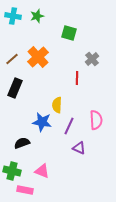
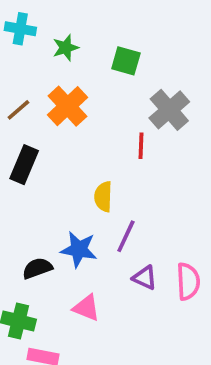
green star: (37, 16) -> (66, 48), moved
gray cross: (92, 59) -> (169, 110), size x1.5
pink semicircle: (96, 120) -> (188, 281), moved
blue star: (42, 122) -> (79, 249), moved
pink triangle: (42, 171) -> (86, 308), moved

